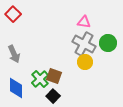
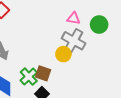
green circle: (108, 43) -> (99, 25), moved
yellow circle: (85, 62) -> (63, 54), moved

